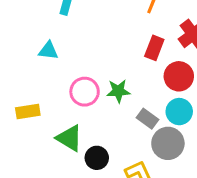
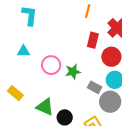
pink circle: (85, 92) -> (51, 65), moved
yellow rectangle: (28, 112) -> (15, 93), turned 56

